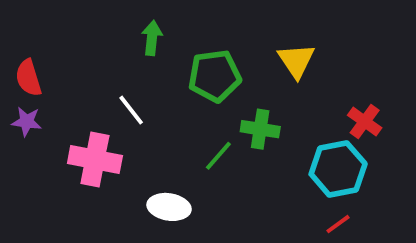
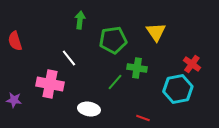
purple star: (27, 122) -> (14, 100), moved
red line: (338, 224) -> (143, 118), moved, turned 56

